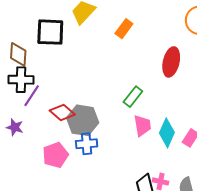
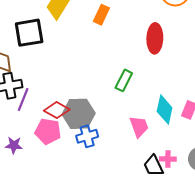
pink trapezoid: (142, 126) -> (139, 127), moved
purple star: (15, 127) -> (14, 145), moved
pink pentagon: (55, 155) -> (48, 131), moved, turned -30

